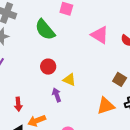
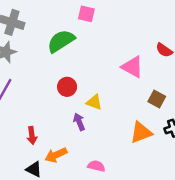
green semicircle: (45, 30) -> (61, 41), turned 100
pink triangle: (100, 35) -> (132, 67), moved

